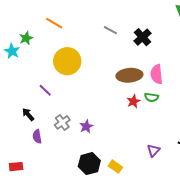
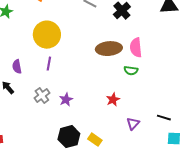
purple line: (45, 90) -> (49, 64), moved, turned 56
red star: (133, 101) -> (113, 100), moved
purple semicircle: (37, 136) -> (17, 67), moved

